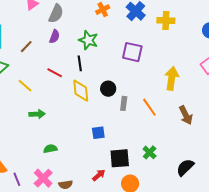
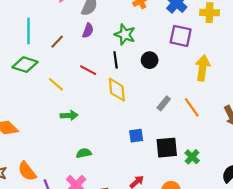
purple square: (132, 52) -> (181, 36), moved
yellow arrow: (172, 78) -> (203, 68), moved
black circle: (108, 89) -> (150, 60), moved
gray rectangle: (124, 103) -> (164, 103), turned 32
black square: (120, 158) -> (167, 148), moved

